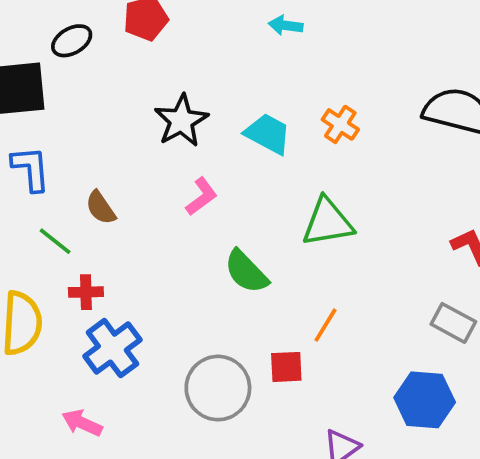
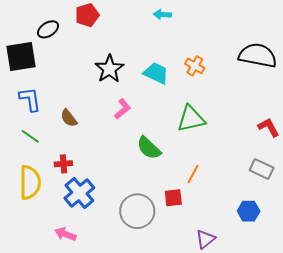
green line: (55, 241) -> (30, 136), moved
blue hexagon: (425, 400) -> (249, 211), size x0.7

